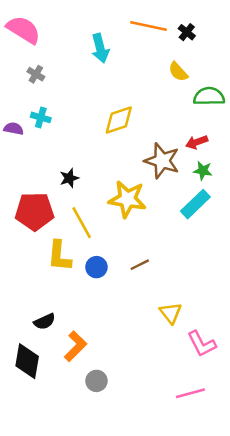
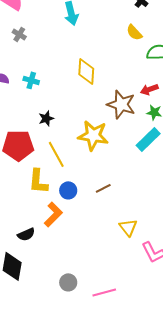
cyan cross: (41, 117) -> (31, 80), moved
yellow diamond: (119, 120) -> (86, 71), turned -68
orange L-shape: (75, 346) -> (53, 214), moved
pink line: (190, 393) -> (104, 292), moved

